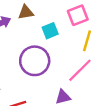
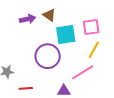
brown triangle: (26, 12) -> (49, 15), turned 32
cyan square: (50, 31) -> (66, 35), size x1.5

